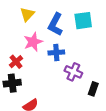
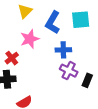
blue cross: (56, 52) -> (63, 50), moved
black rectangle: (93, 89) -> (87, 80), moved

